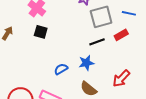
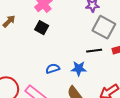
gray square: (101, 17) -> (104, 27), turned 30

